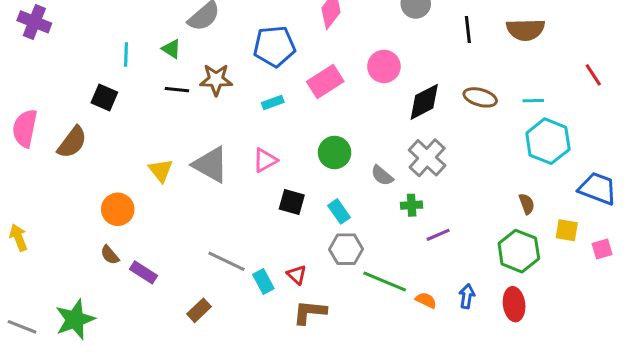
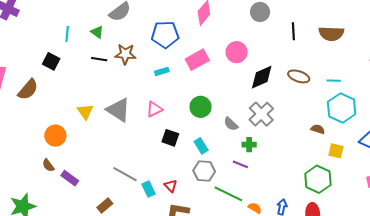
brown semicircle: (527, 204) -> (318, 129), moved, turned -56
yellow square: (567, 230) -> (336, 151), moved
purple line: (438, 235) -> (240, 164), moved, turned 42

